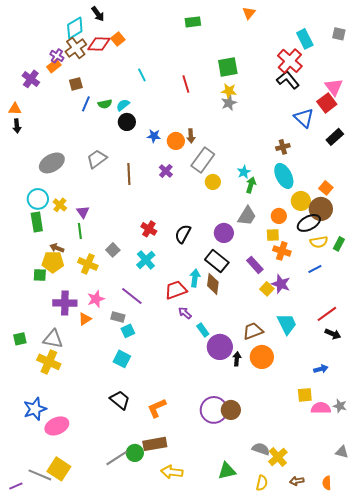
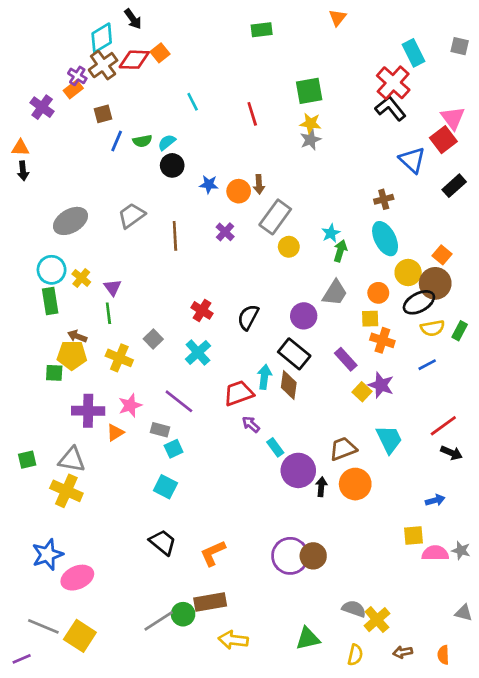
gray line: (40, 475) -> (43, 626), moved

